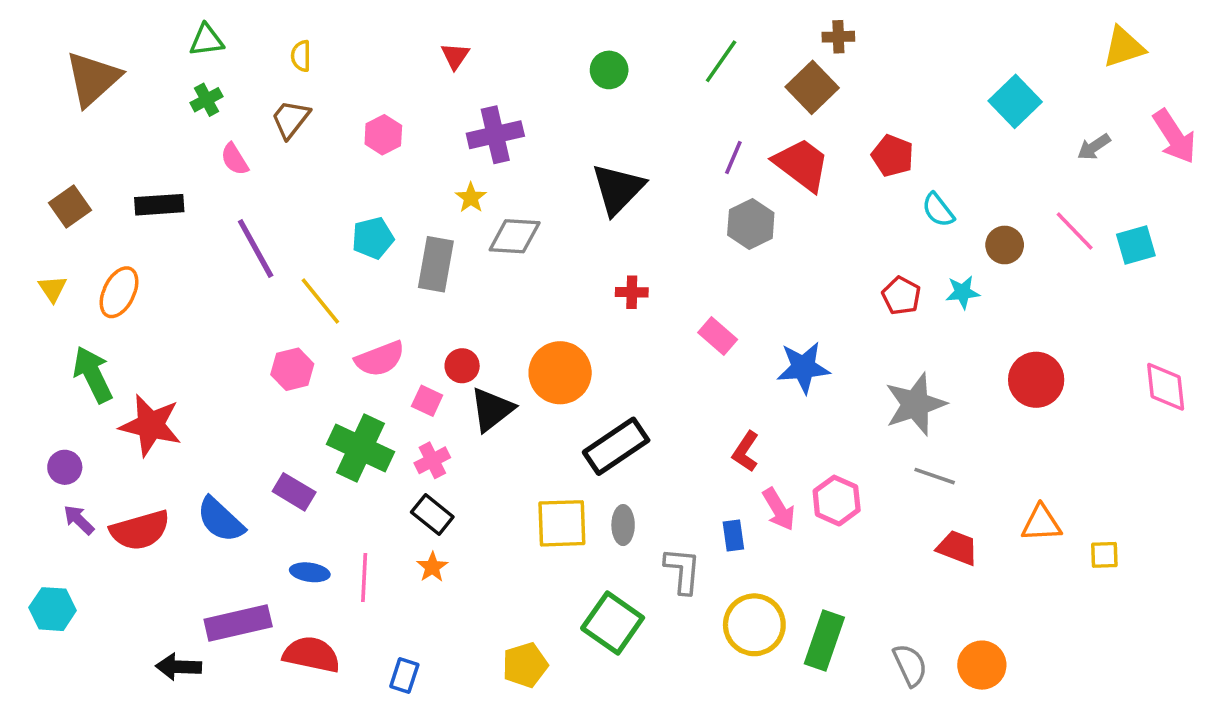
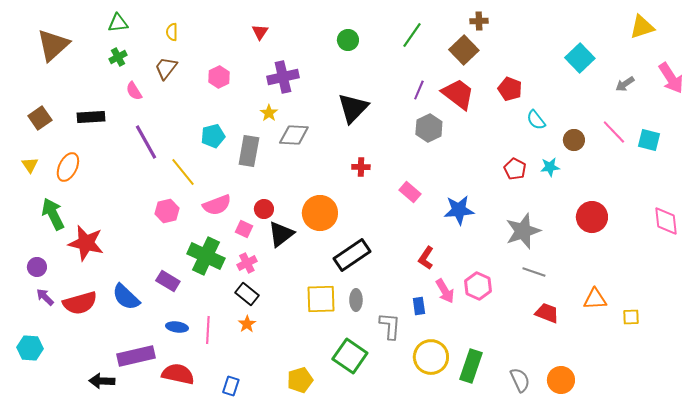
cyan square: (1136, 245) -> (649, 140), turned 30

